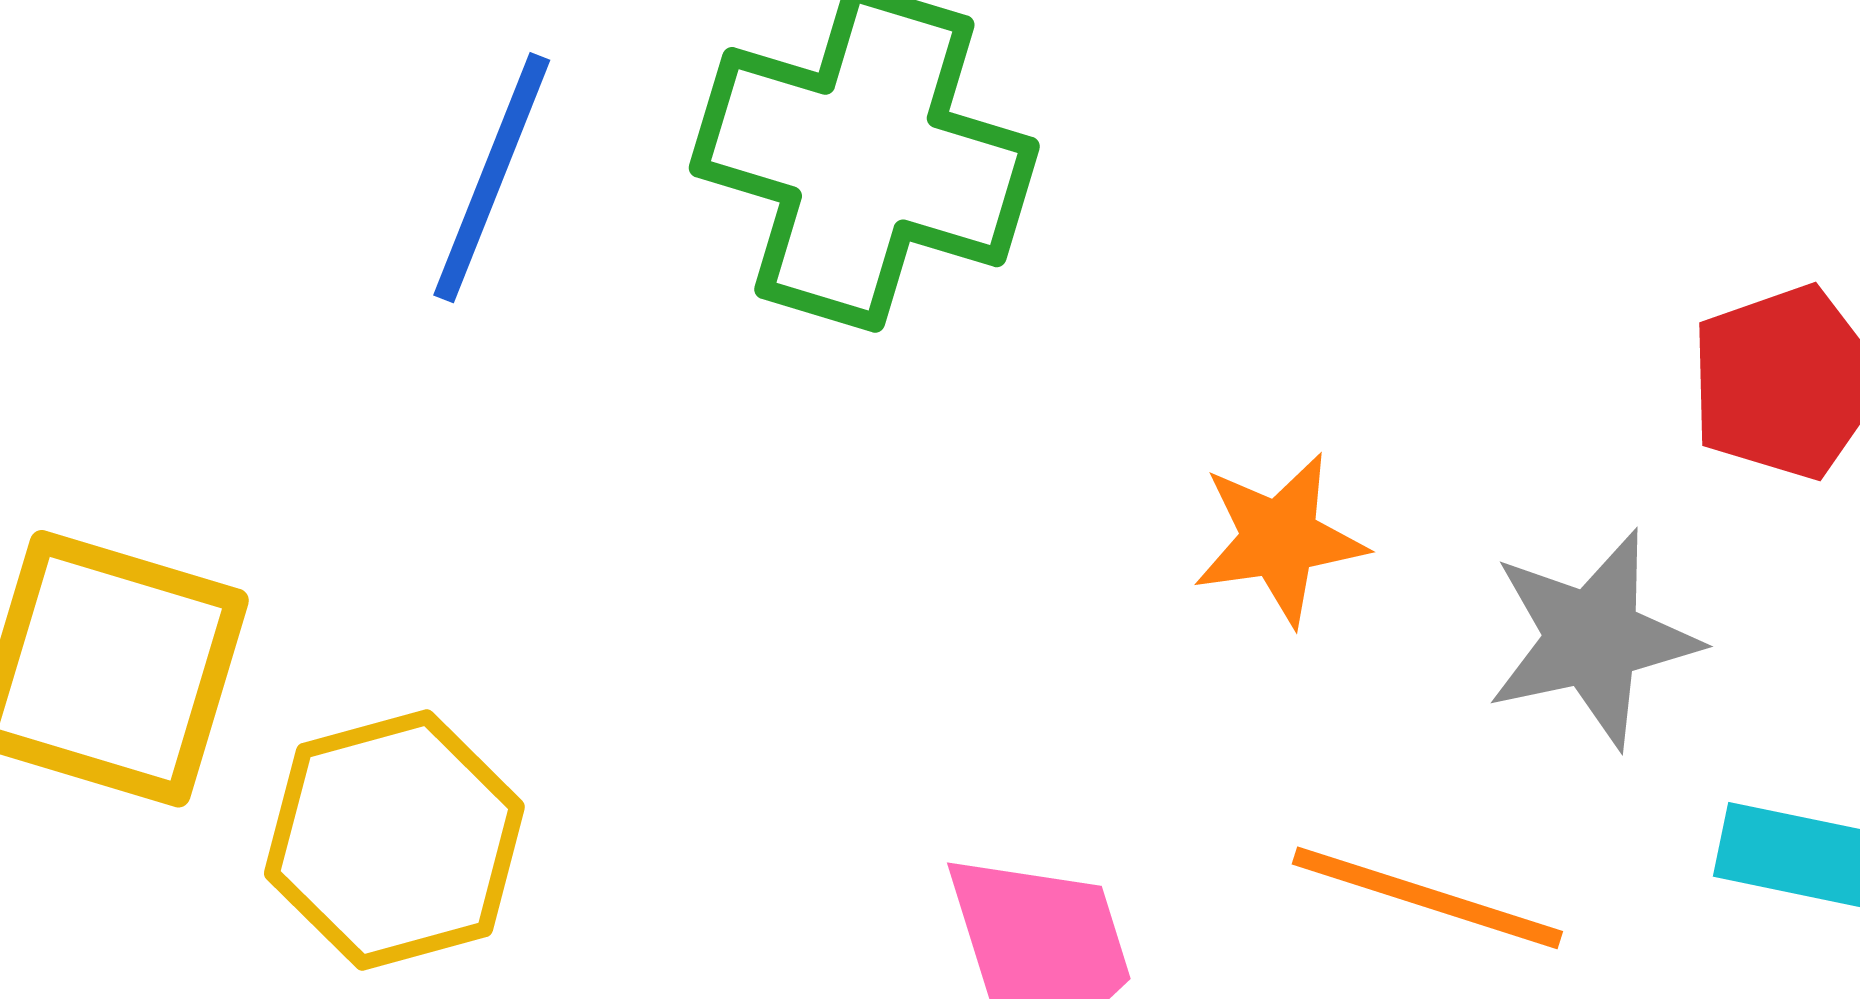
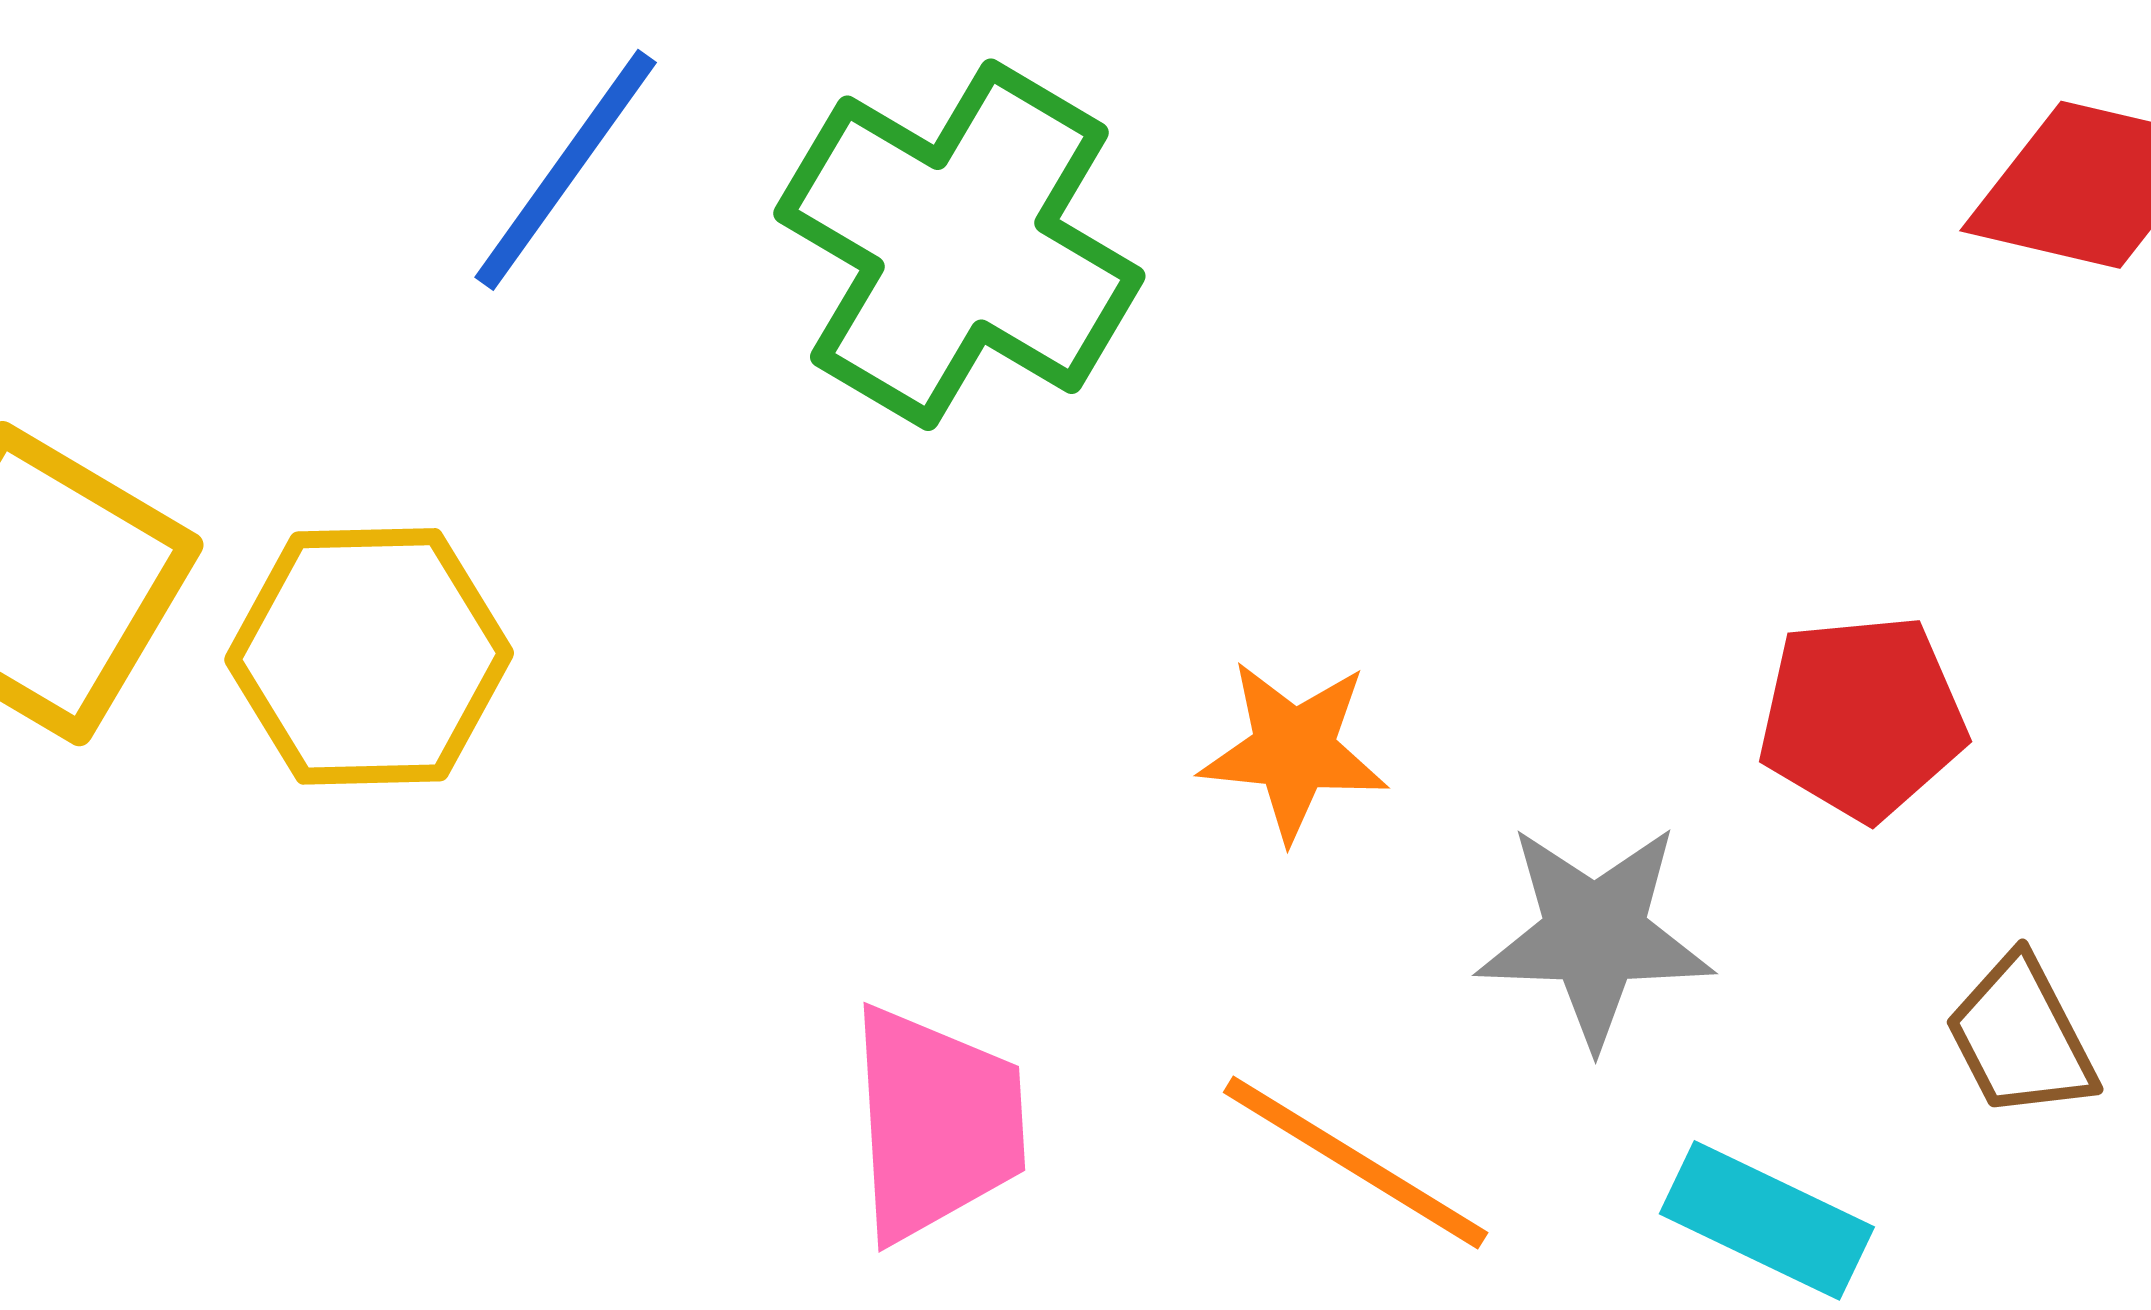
yellow hexagon: (394, 840) -> (369, 656), moved

